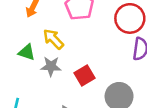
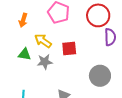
red square: (85, 75) -> (69, 48), moved, turned 35

